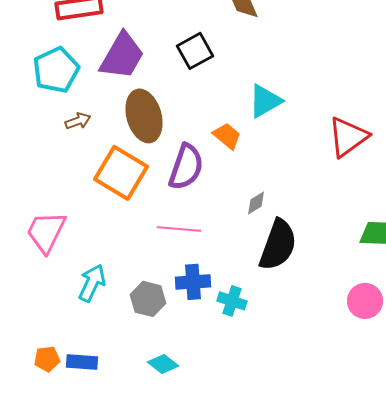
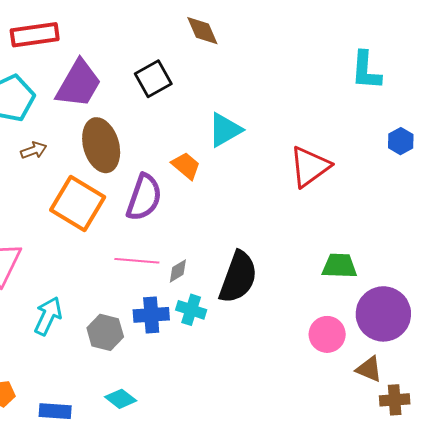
gray diamond: (256, 203) -> (178, 271), moved
cyan cross: (232, 301) -> (191, 310), moved
blue rectangle: (82, 362) -> (55, 411), moved

